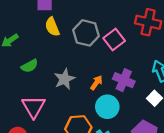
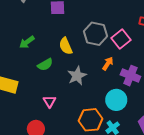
yellow semicircle: (52, 27) -> (66, 46), moved
orange arrow: (96, 83) -> (108, 64), moved
pink triangle: (33, 107) -> (50, 101), size x0.6

